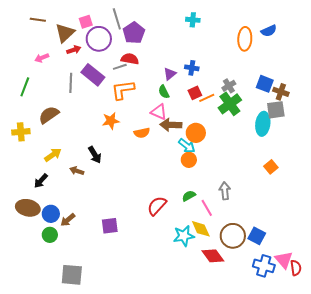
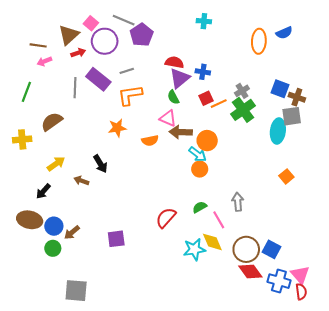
gray line: (117, 19) -> (124, 20), turned -50
brown line: (38, 20) -> (38, 45), moved
pink square: (86, 22) -> (91, 23), turned -32
red semicircle: (130, 59) -> (174, 62), moved
purple triangle: (170, 74) -> (180, 78), size x1.5
red diamond: (213, 256) -> (250, 272), moved
red semicircle: (296, 268) -> (301, 292), moved

